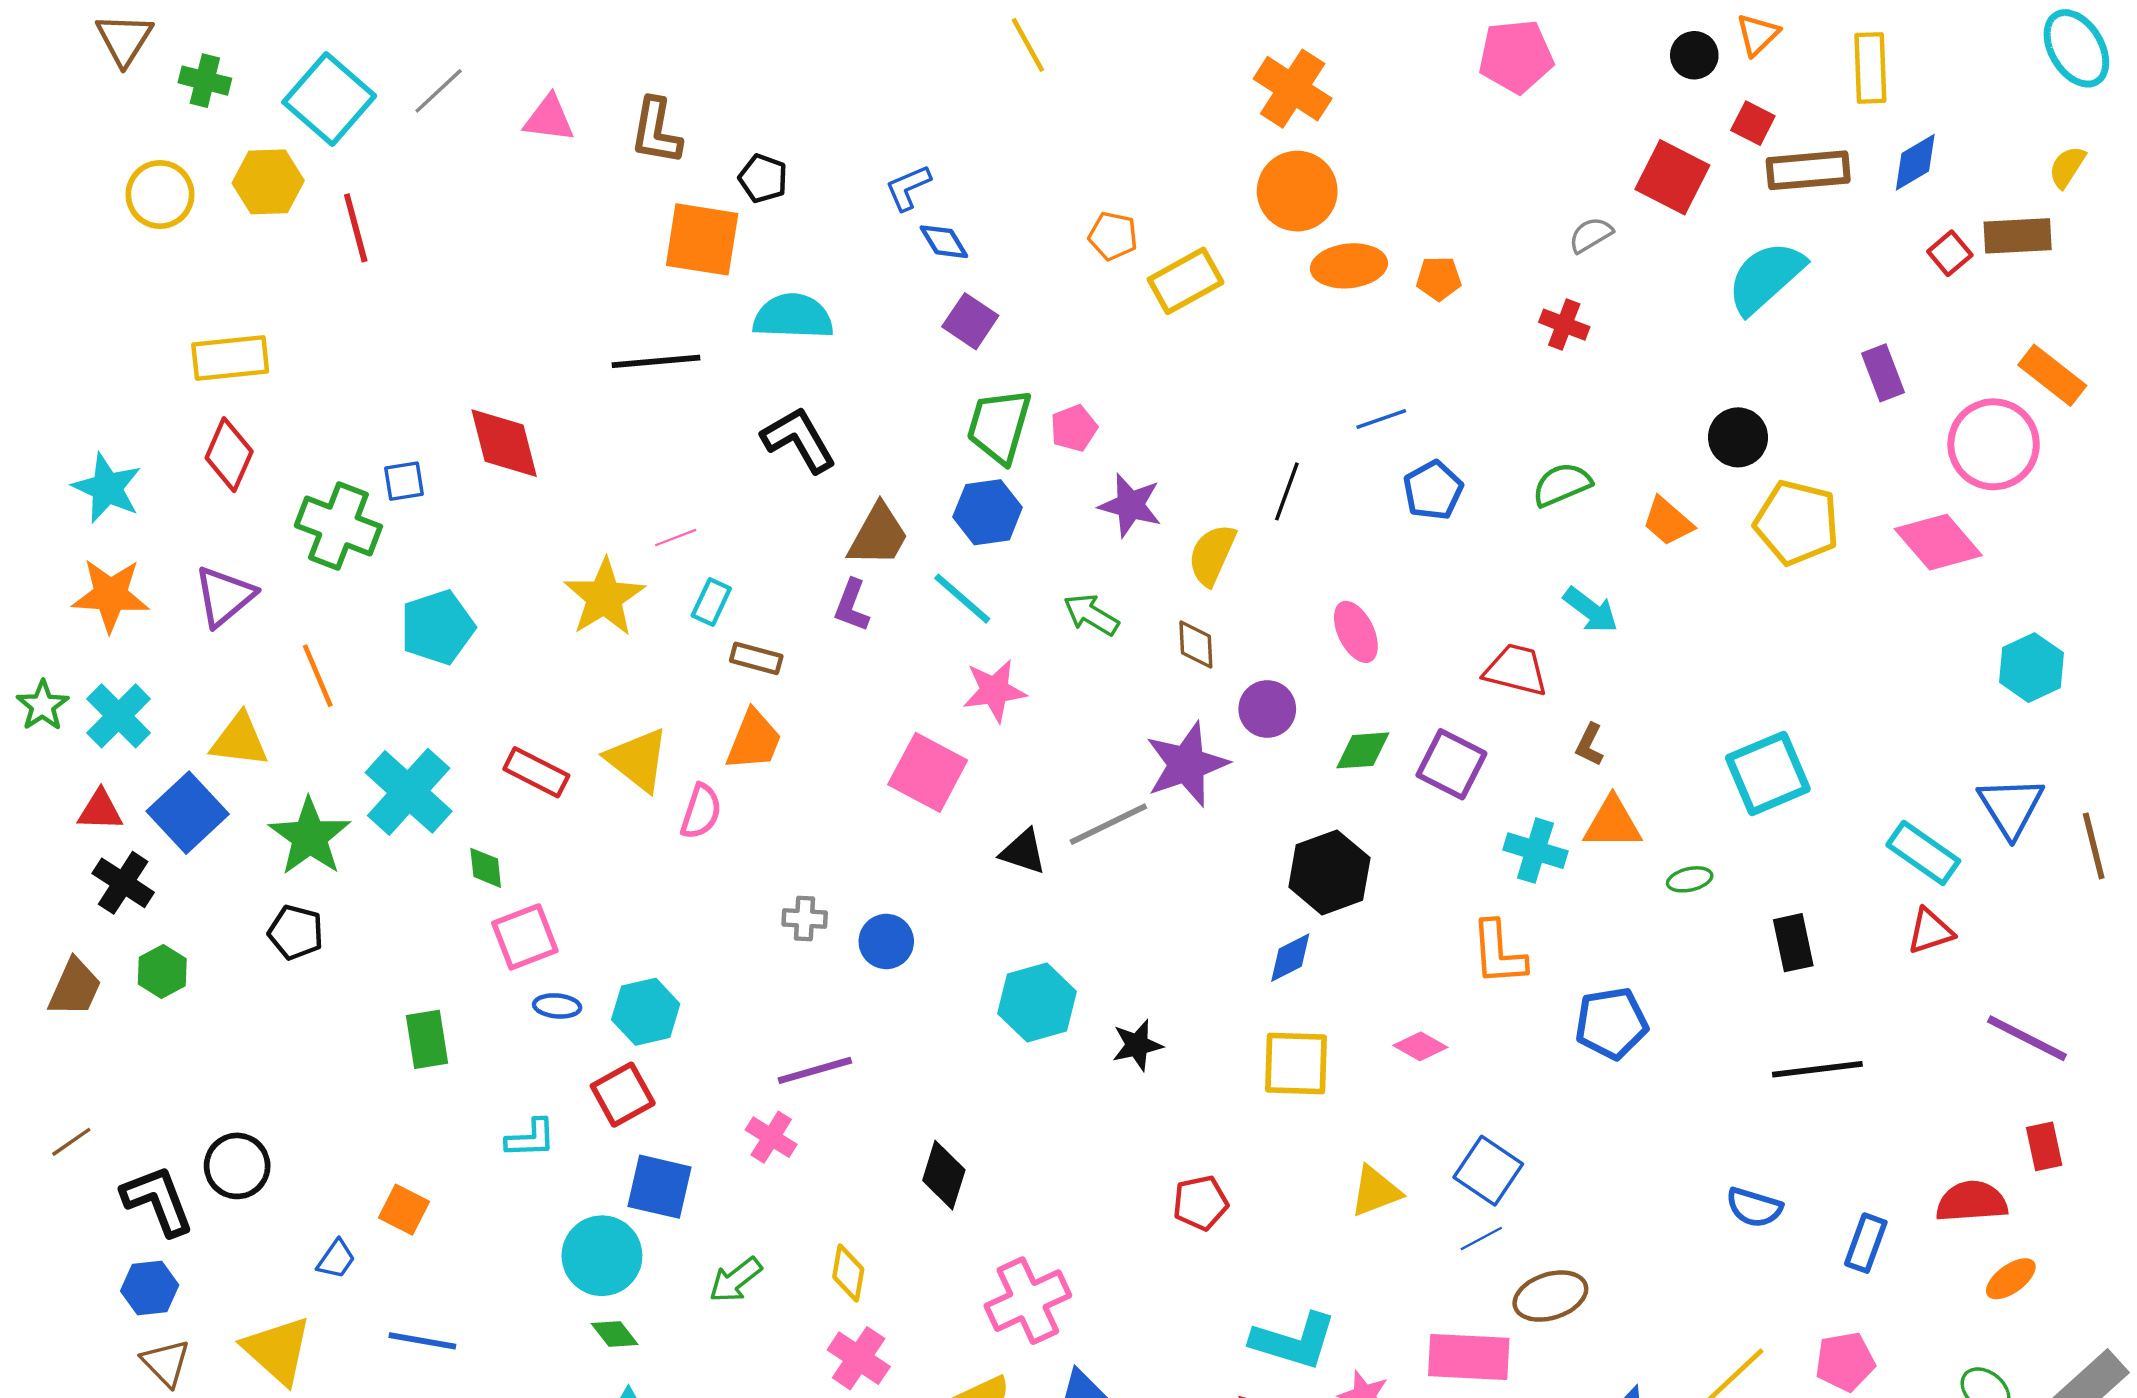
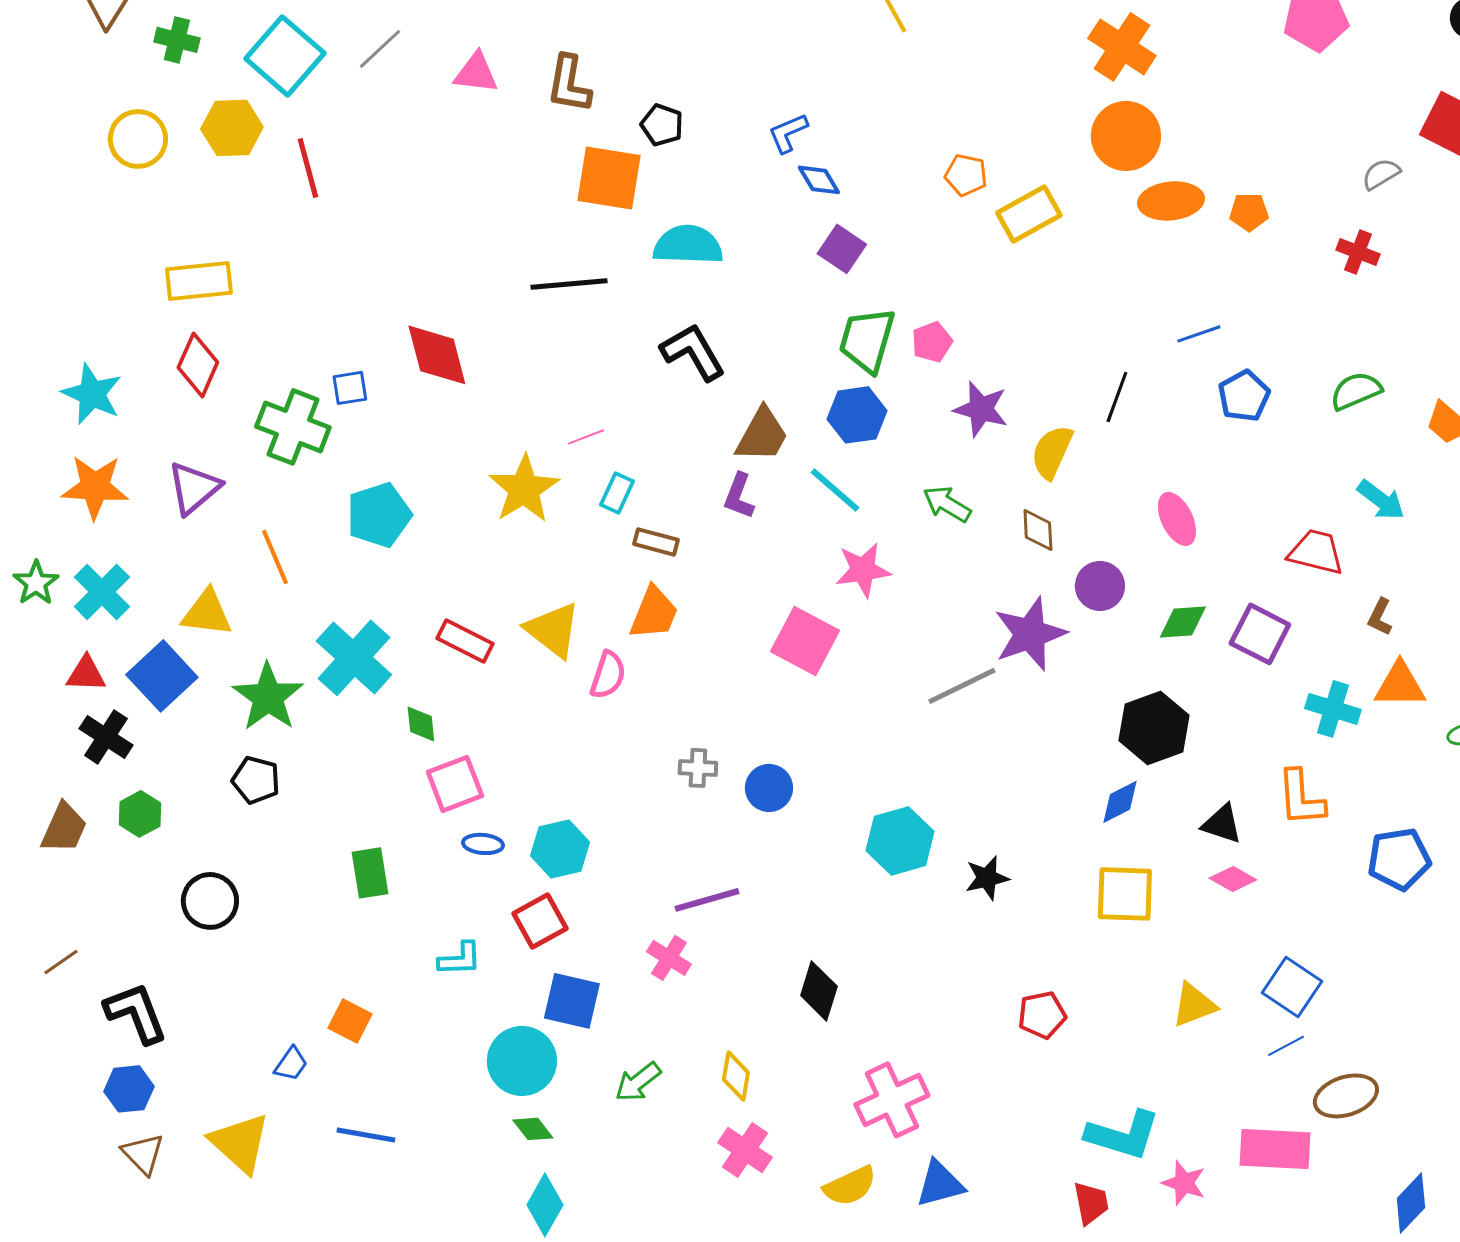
black triangle: (1023, 852) -> (1222, 824), moved
black circle: (237, 1166) -> (210, 901), moved

